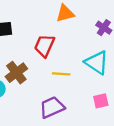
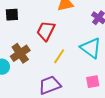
yellow line: (61, 74) -> (59, 56), turned -63

